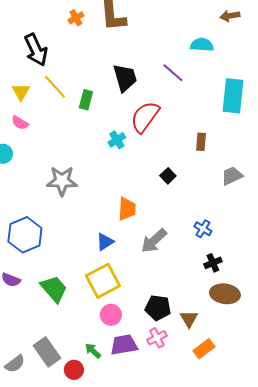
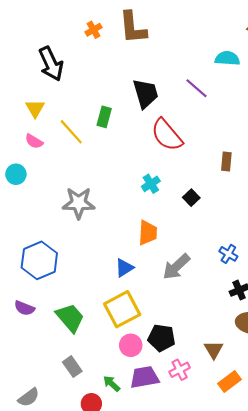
yellow line: (55, 87) -> (71, 132), moved
red semicircle: (145, 117) -> (167, 135), turned -76
cyan cross: (117, 140) -> (151, 184), moved
black pentagon: (158, 308) -> (161, 338), moved
gray rectangle: (47, 352) -> (72, 367), moved, size x0.7

